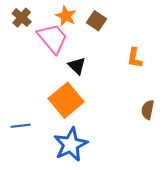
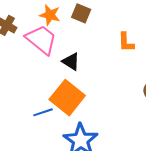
blue line: (21, 126) -> (43, 112), moved

